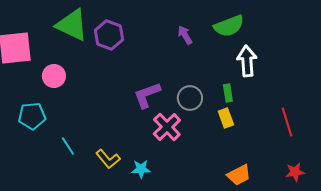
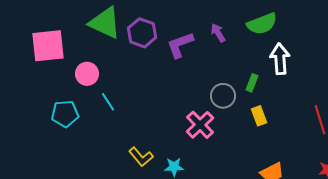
green rectangle: (228, 93) -> (252, 83), moved, turned 30
purple L-shape: (147, 95) -> (180, 45), moved
cyan line: (68, 146) -> (108, 102), moved

